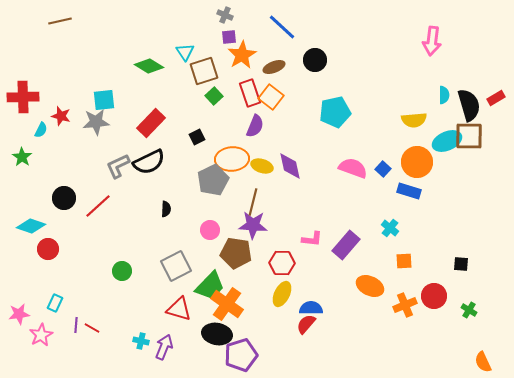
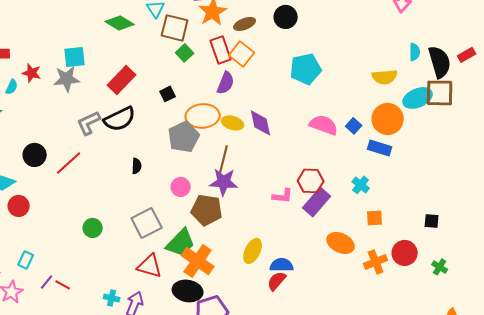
brown square: (204, 71) -> (175, 28), turned 32
red hexagon: (282, 263) -> (311, 181), moved
purple line: (76, 325) -> (47, 282), turned 35

